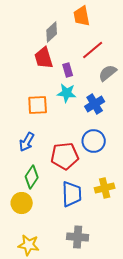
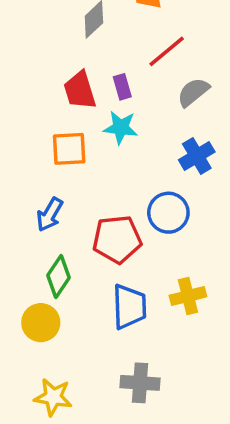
red trapezoid: (44, 58) -> (80, 90), moved
blue cross: (95, 104) -> (197, 156), moved

